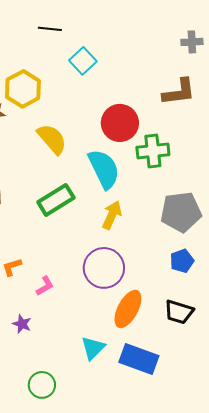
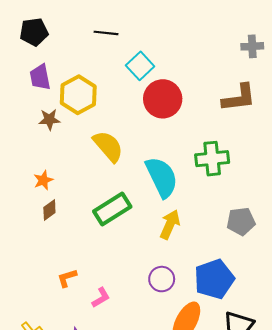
red circle: (120, 123) -> (163, 99), moved
gray pentagon: (181, 212) -> (241, 221), size x0.7
blue pentagon: (182, 261) -> (214, 279), moved, size x1.6
purple circle: (104, 268) -> (162, 279), size x0.6

